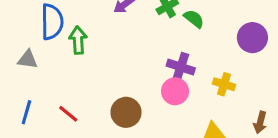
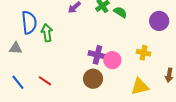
purple cross: (181, 67) -> (97, 55), moved
blue line: (26, 112) -> (18, 82), turned -49
brown circle: (126, 112) -> (93, 79), moved

